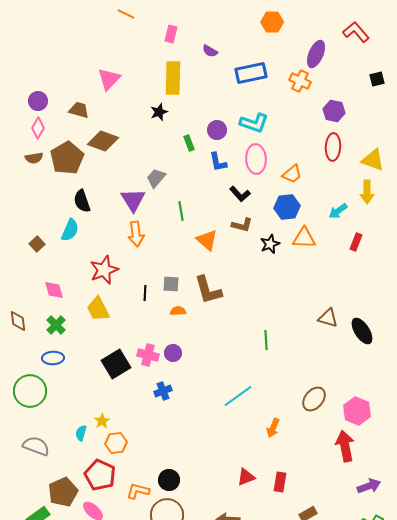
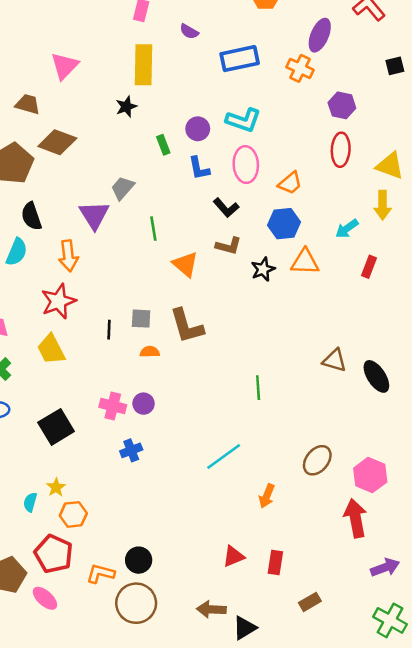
orange arrow: (136, 234) -> (68, 256), moved
black square: (116, 364) -> (56, 427), moved

